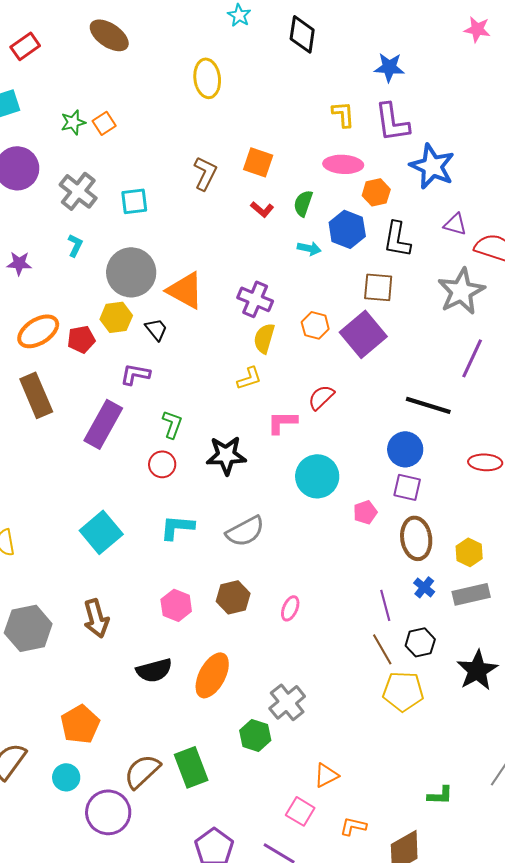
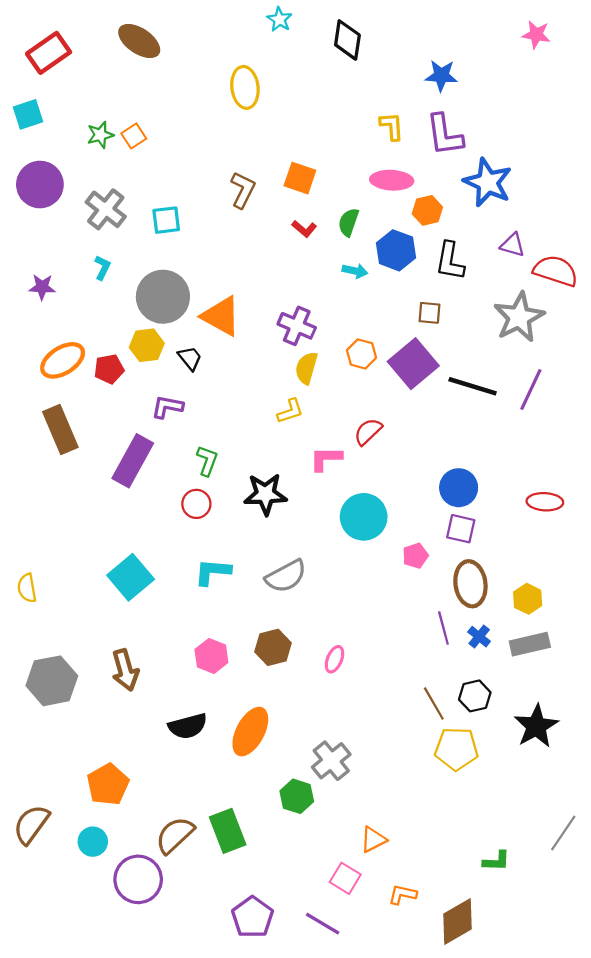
red rectangle: (25, 46) -> (49, 53), size x1.4
brown square: (378, 287) -> (429, 313), size x0.7
black line: (428, 405) -> (473, 386), moved
purple line: (385, 605) -> (443, 628), moved

